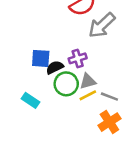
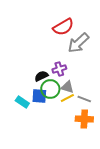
blue square: (41, 58) -> (39, 96), moved
gray triangle: (88, 81) -> (67, 87), turned 32
orange cross: (109, 122) -> (84, 119), turned 36

